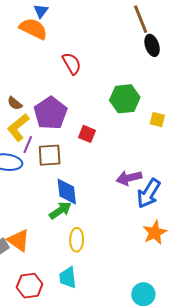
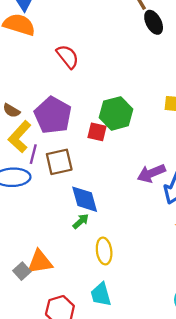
green hexagon: (125, 99) -> (116, 113), moved
green arrow: (60, 210) -> (81, 221), size x0.7
orange triangle: (19, 240) -> (40, 262), turned -35

